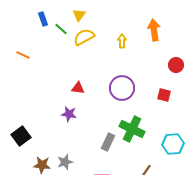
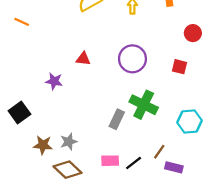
purple star: (69, 114) -> (54, 81), moved

